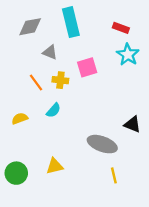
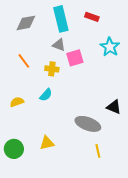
red rectangle: (121, 28) -> (92, 17), moved
gray triangle: (50, 52) -> (59, 45), moved
orange line: (36, 82) -> (24, 61), moved

